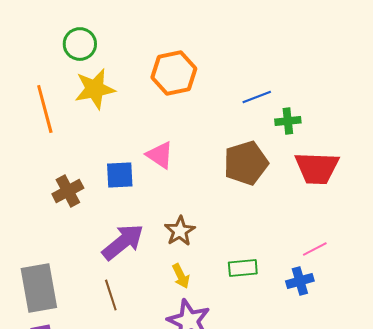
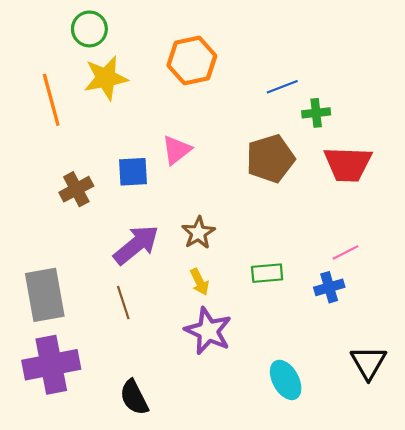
pink triangle: (160, 155) -> (177, 150), turned 48

